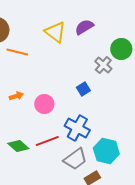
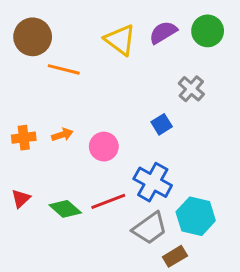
green circle: (121, 49) -> (208, 31), moved

